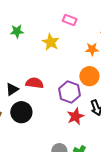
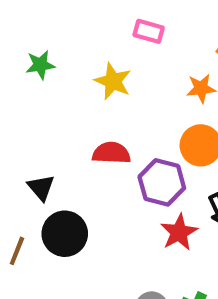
red semicircle: (35, 83) -> (111, 153), moved
black triangle: (12, 89) -> (41, 187), turned -32

